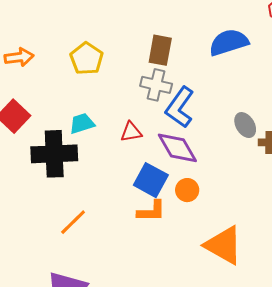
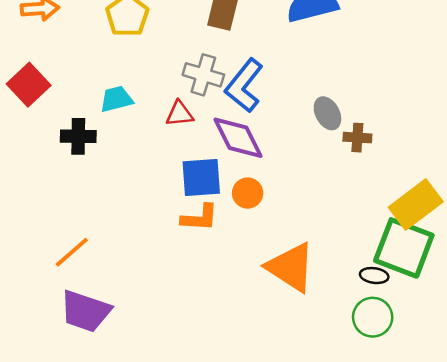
gray cross: (156, 85) -> (203, 75), moved
black cross: (54, 154) -> (78, 136), size x0.6
blue square: (151, 180) -> (201, 177), turned -36
orange line: (73, 222) -> (72, 252), moved

